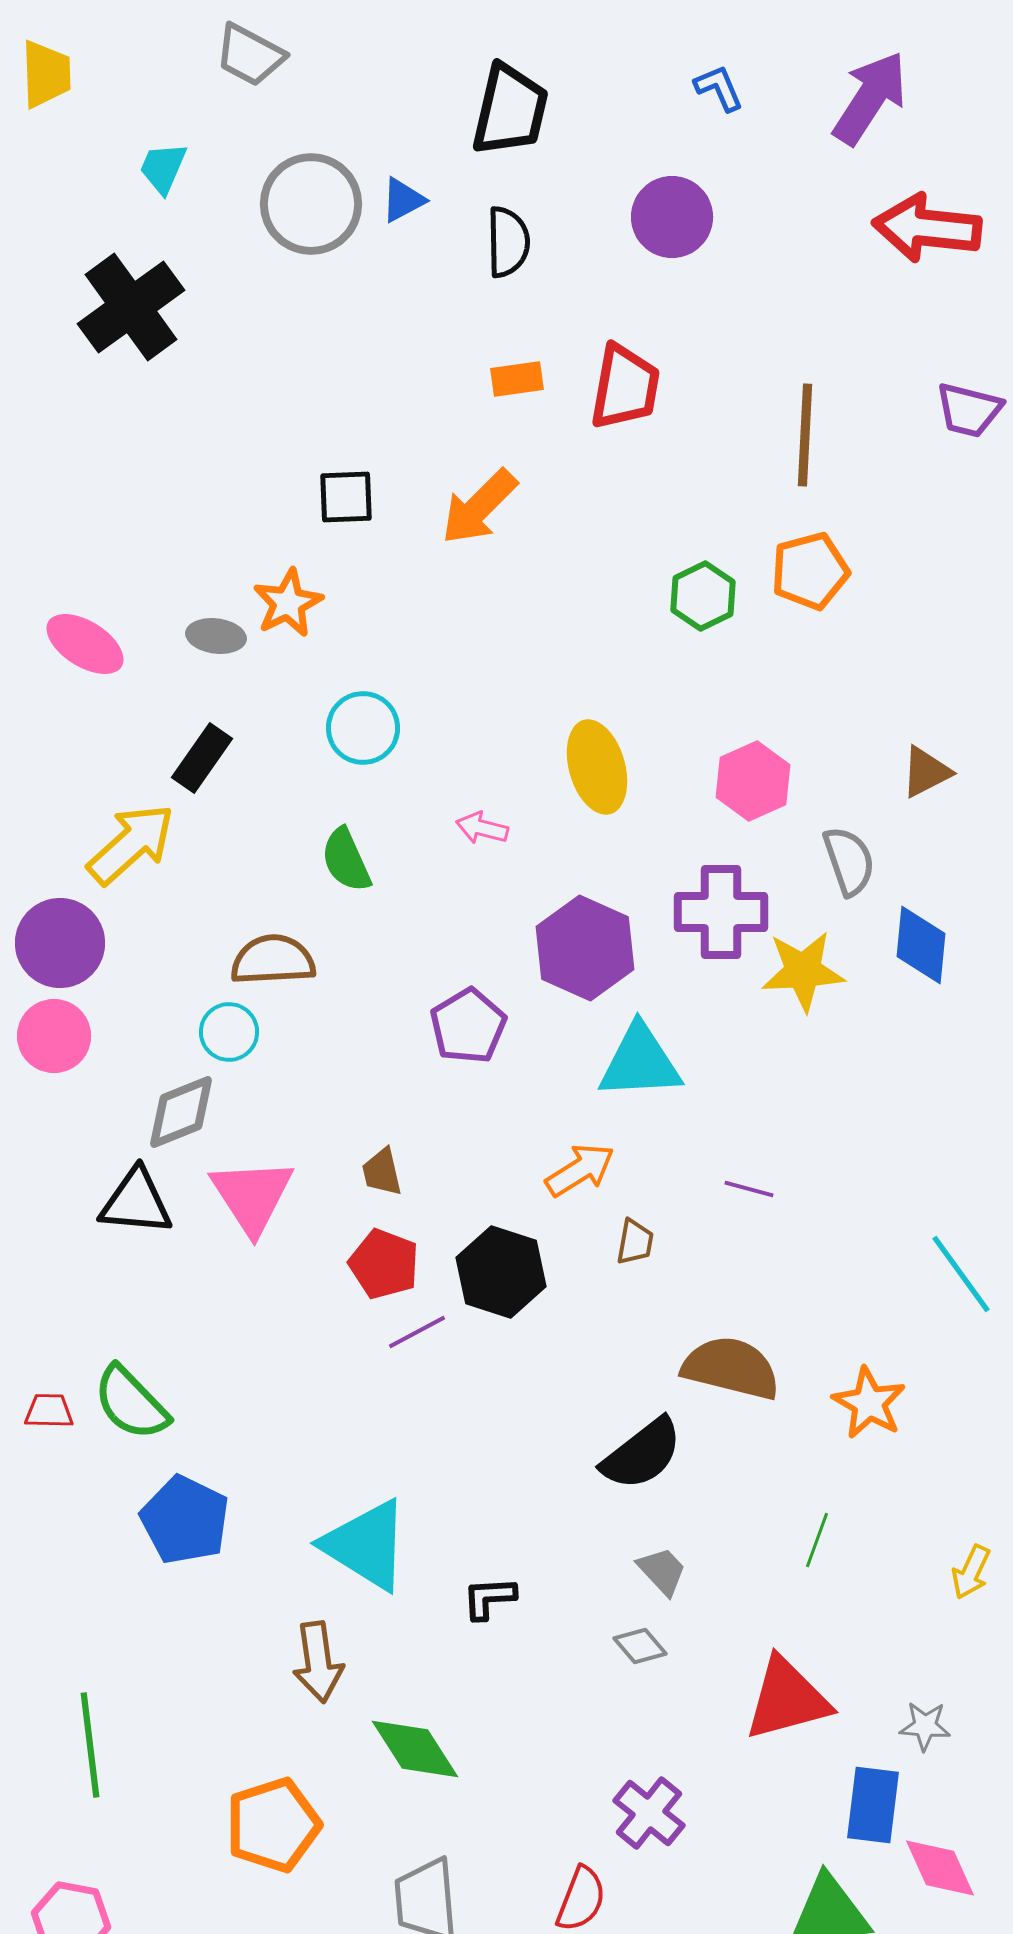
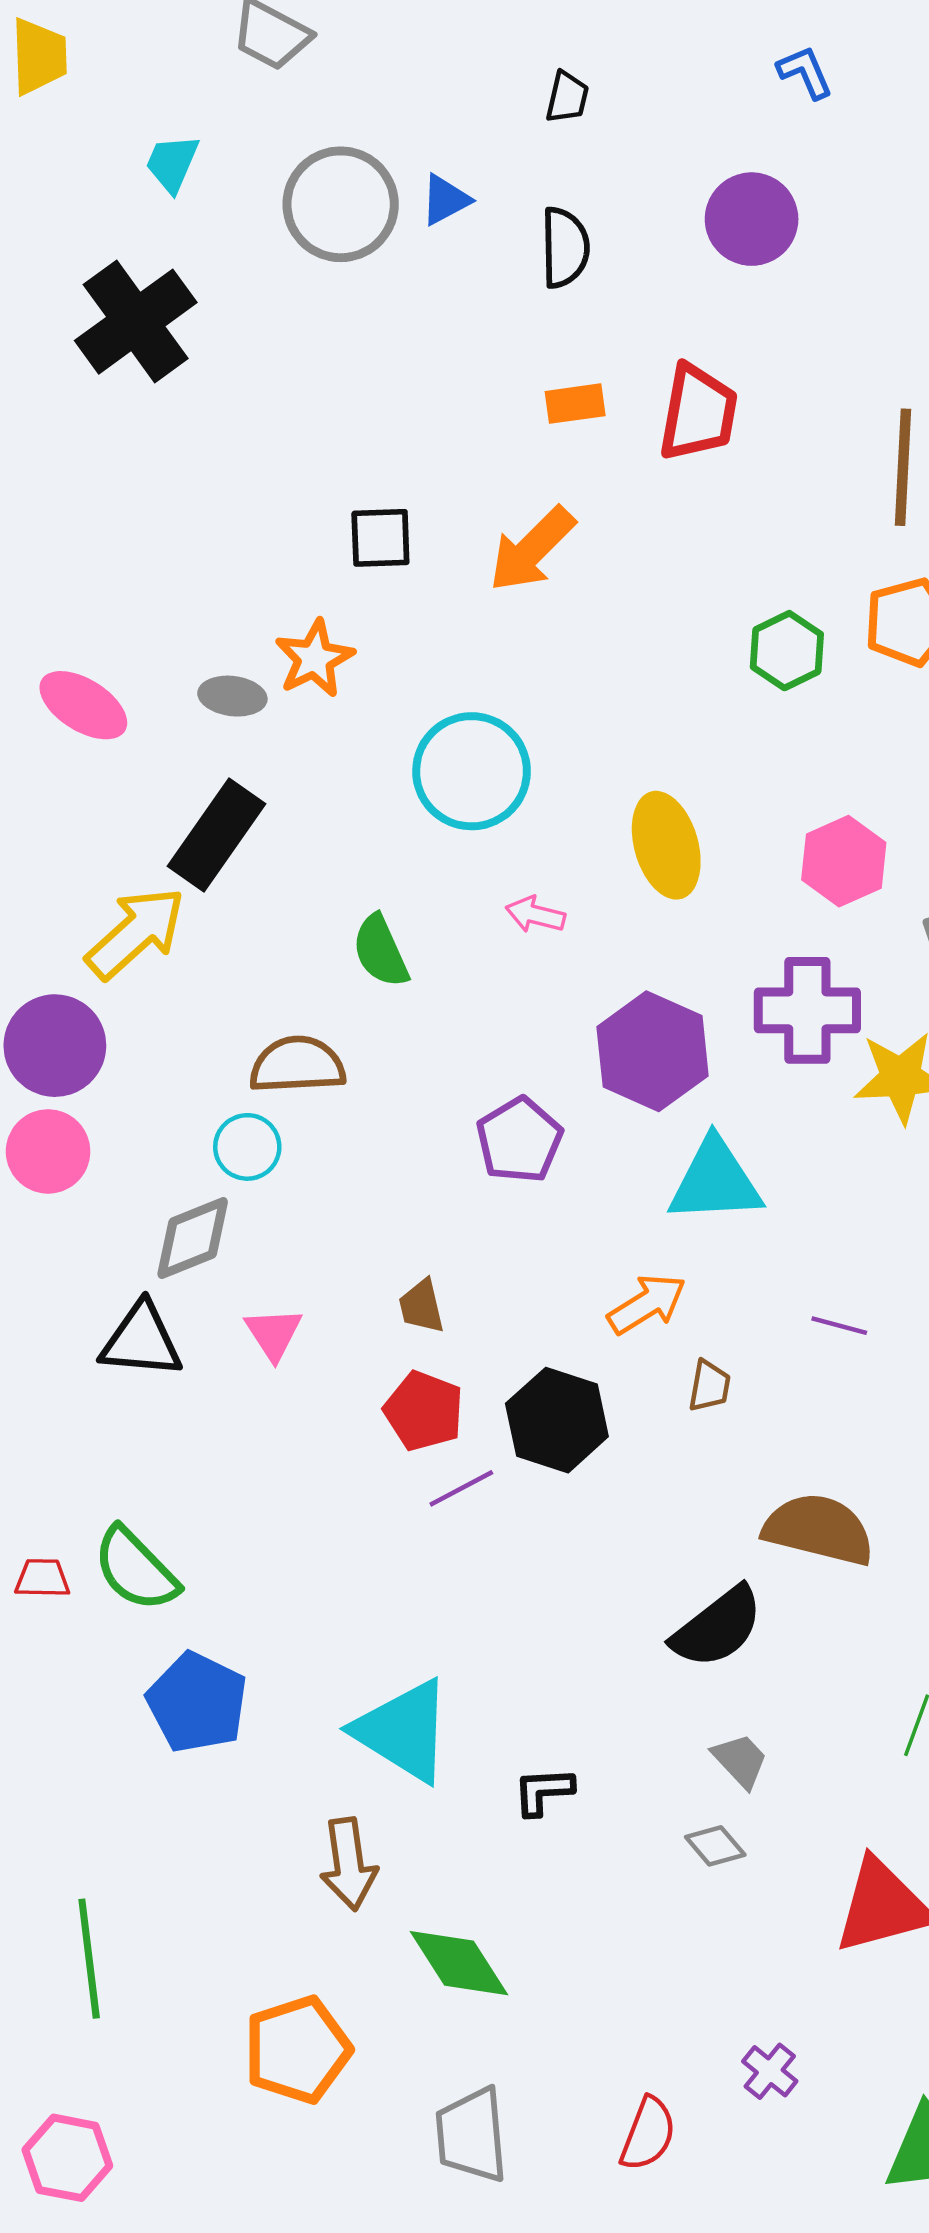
black trapezoid: (510, 110) -> (567, 97), size x0.5
cyan circle: (363, 728) -> (472, 771), moved, size x1.4
black rectangle: (202, 758) -> (217, 835), size x1.4
pink triangle: (252, 1196) -> (273, 1334), size x0.6
purple cross: (649, 1813) -> (770, 2071), moved, size x0.7

